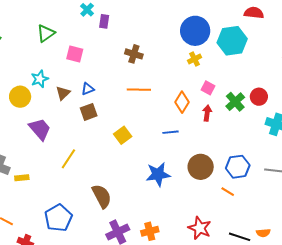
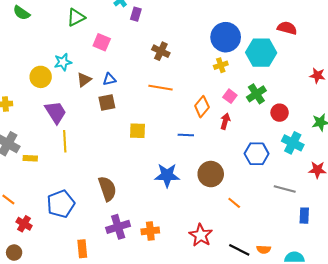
green cross: (235, 102) -> (256, 94), moved
yellow square: (123, 135) -> (137, 131), turned 30
yellow line: (68, 159) -> (65, 141), moved, turned -45
blue hexagon: (238, 167) -> (257, 154), moved

